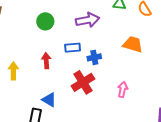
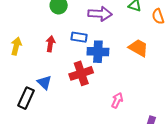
blue cross: (94, 57) -> (98, 52), size x1.5
pink arrow: (122, 90) -> (117, 100), moved

